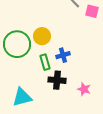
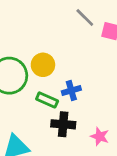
green rectangle: (45, 62) -> (47, 100), turned -49

